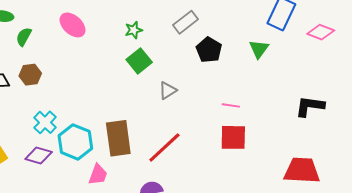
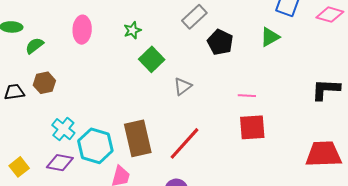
pink ellipse: (73, 25) -> (82, 30), turned 56
green star: (134, 30) -> (132, 30), moved
green semicircle: (24, 37) -> (35, 46), turned 30
green triangle: (259, 49) -> (270, 37), turned 30

